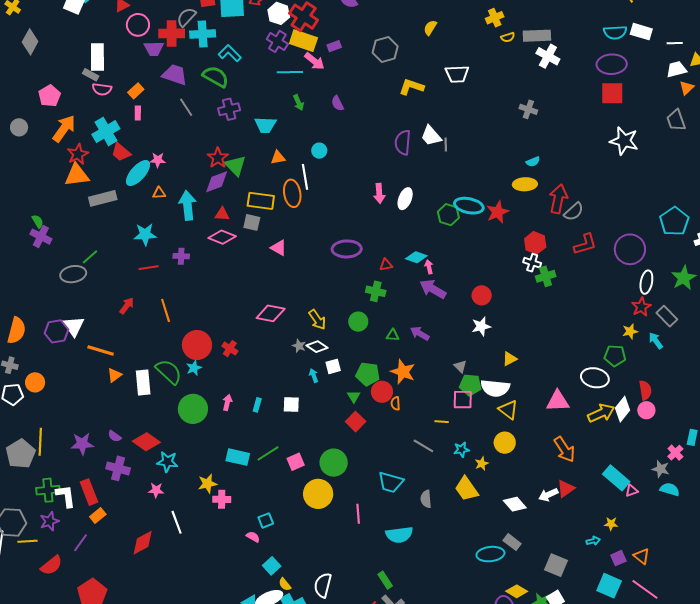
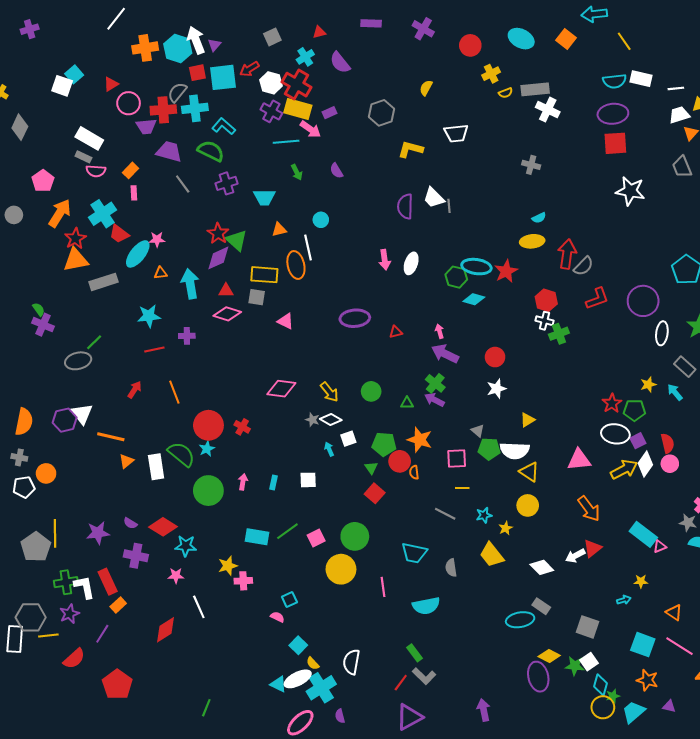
white rectangle: (97, 57) -> (89, 138), turned -56
cyan diamond: (416, 257) -> (474, 299), moved
green cross: (376, 291) -> (435, 383), moved, turned 30
red star: (641, 307) -> (612, 403), moved
pink square: (463, 400) -> (457, 459), moved
purple square: (618, 558) -> (638, 441), moved

